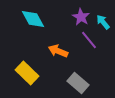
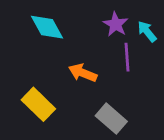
purple line: (89, 40) -> (127, 57), turned 36

